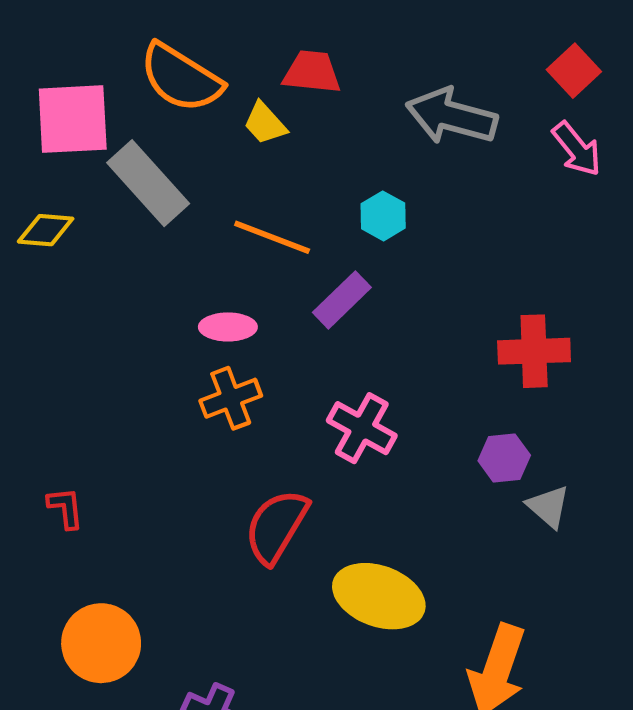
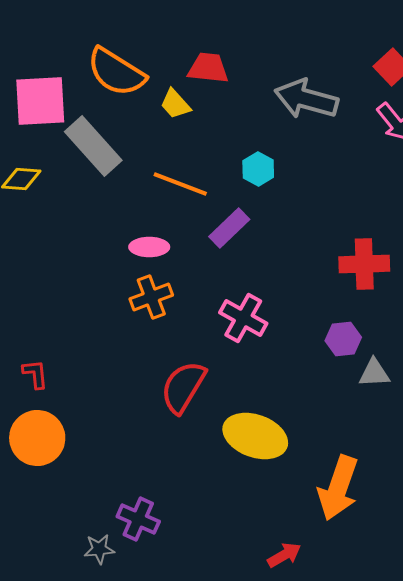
gray triangle: (548, 506) -> (374, 373), turned -44
orange circle: (101, 643) -> (37, 438), moved

